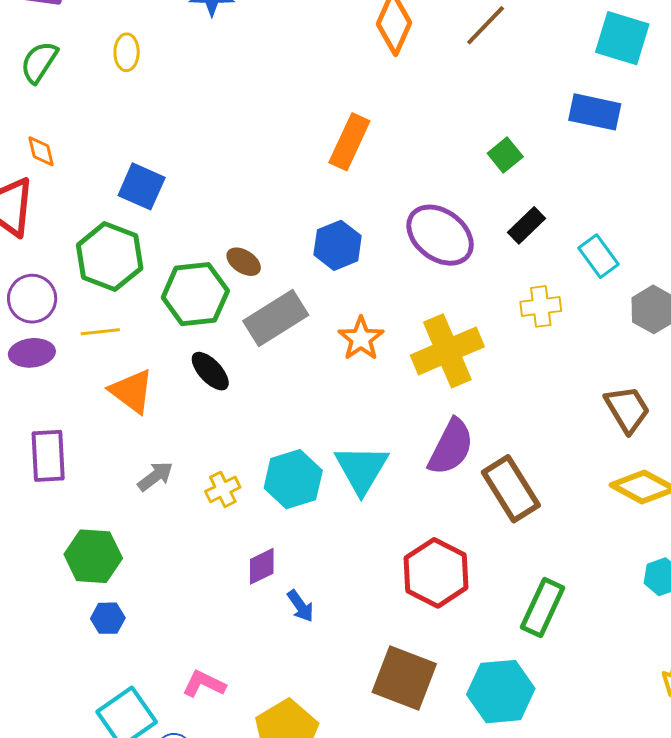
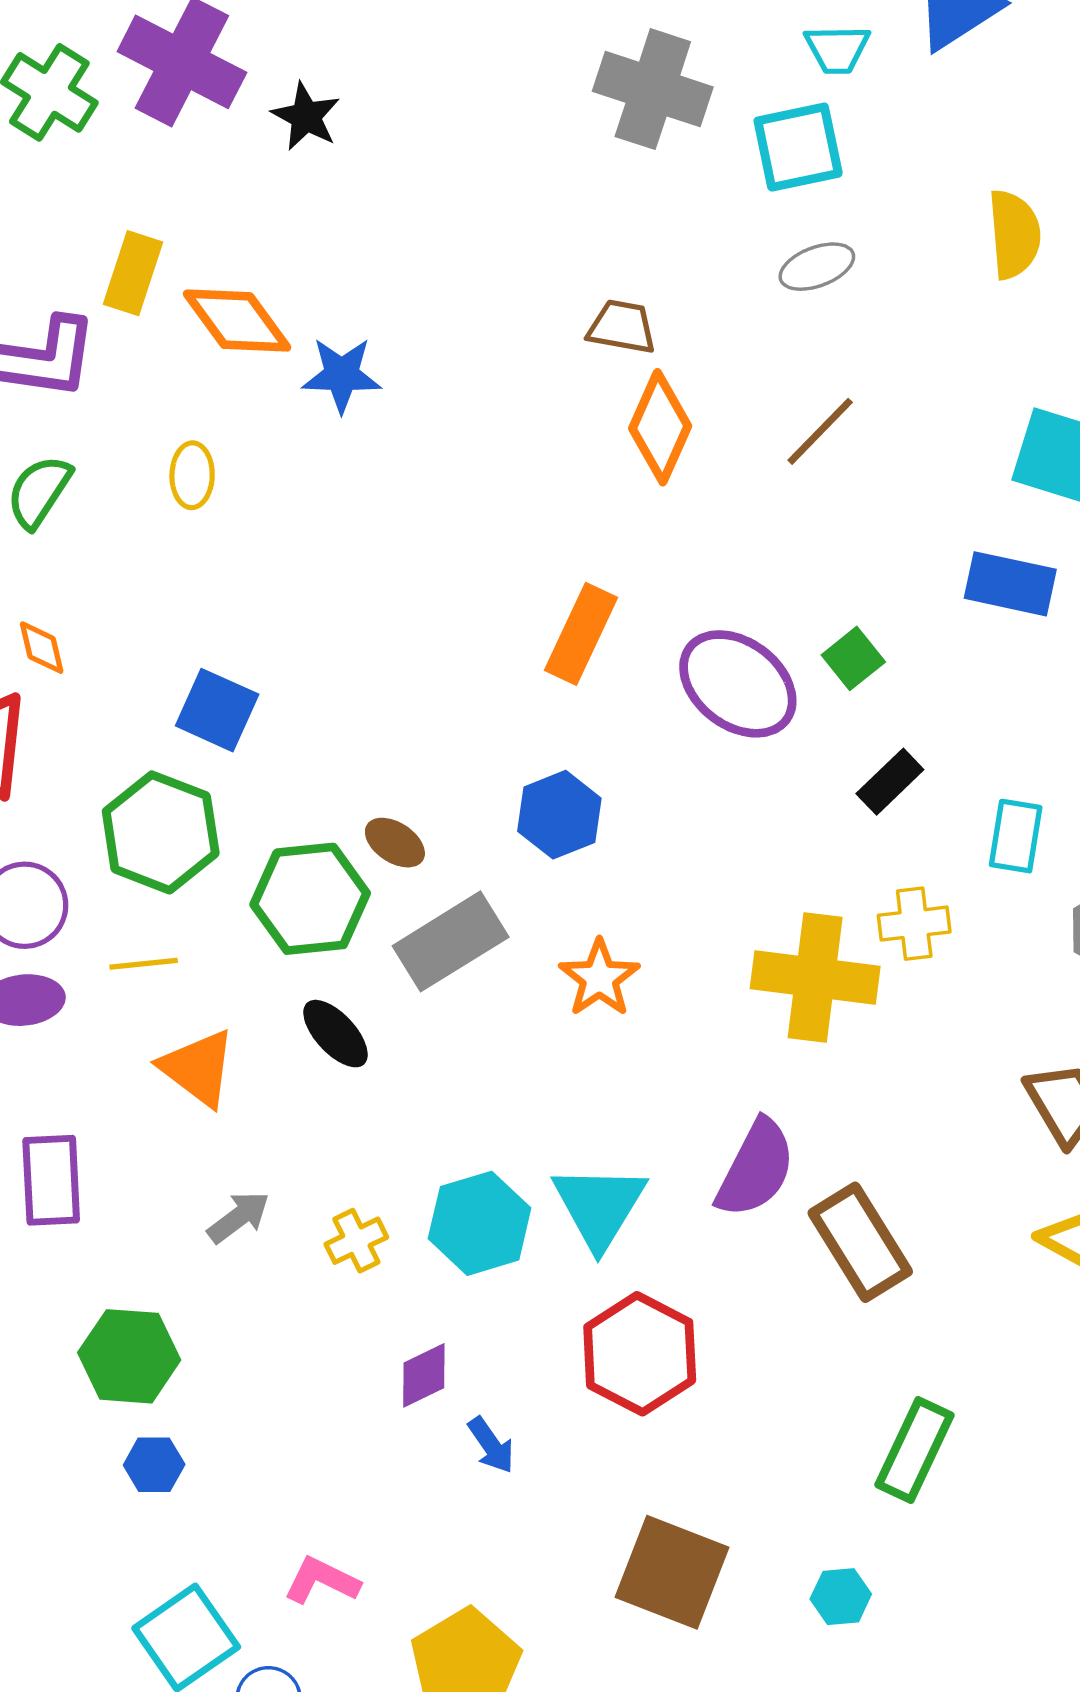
purple ellipse: (440, 235) -> (738, 684), moved
cyan rectangle: (599, 256) -> (1016, 836), turned 45
yellow cross: (447, 351) -> (815, 978), moved, turned 30
red hexagon: (436, 573) -> (640, 1354), moved
cyan hexagon: (501, 692) -> (841, 1597), size x0.5

